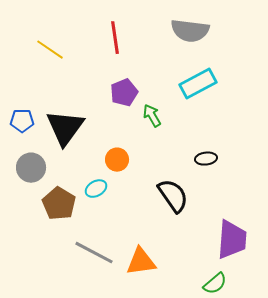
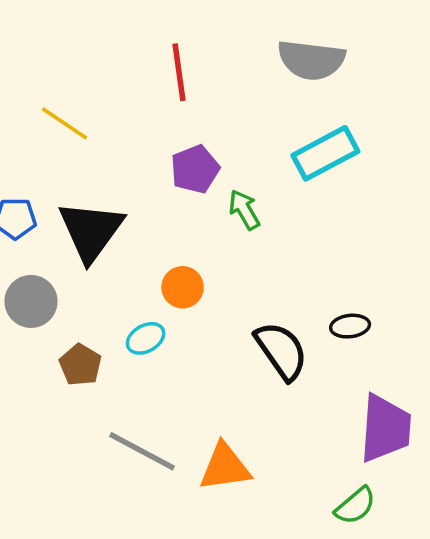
yellow line: (50, 50) -> (64, 123), moved
black ellipse: (206, 159) -> (350, 326), moved
brown pentagon: (59, 204) -> (80, 365), size x0.7

